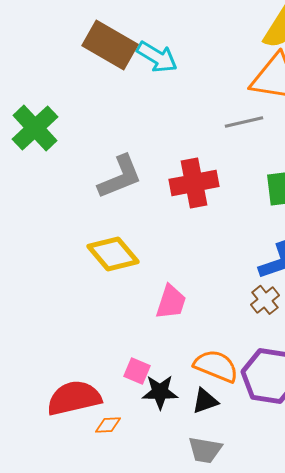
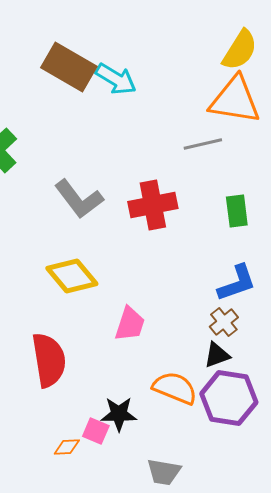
gray L-shape: (120, 177) -> (79, 199), turned 75
pink square: (137, 371) -> (96, 431), moved
red semicircle: (74, 398) -> (49, 360), moved, turned 94
black triangle: (205, 401) -> (217, 355), moved

